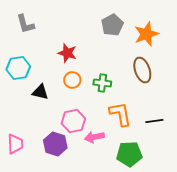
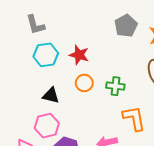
cyan hexagon: (18, 68) -> (46, 55), moved
pink hexagon: (73, 121) -> (47, 126), moved

